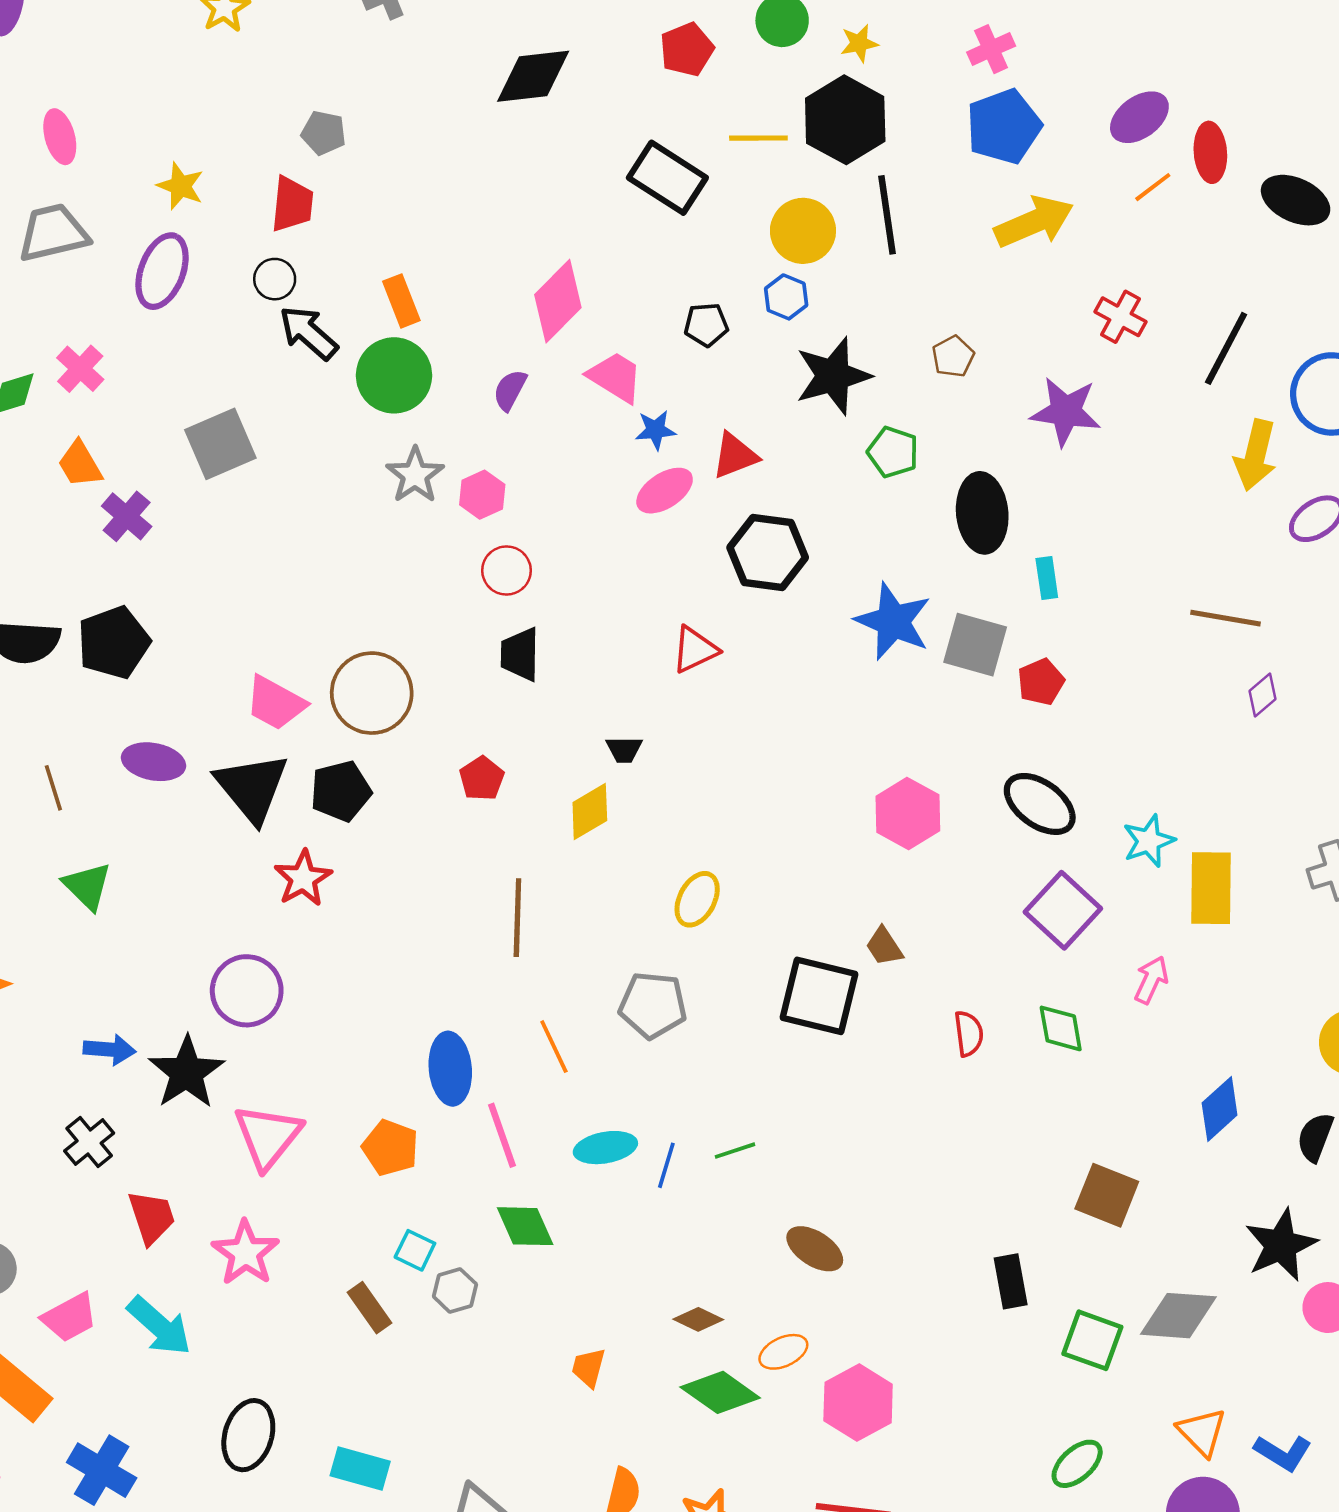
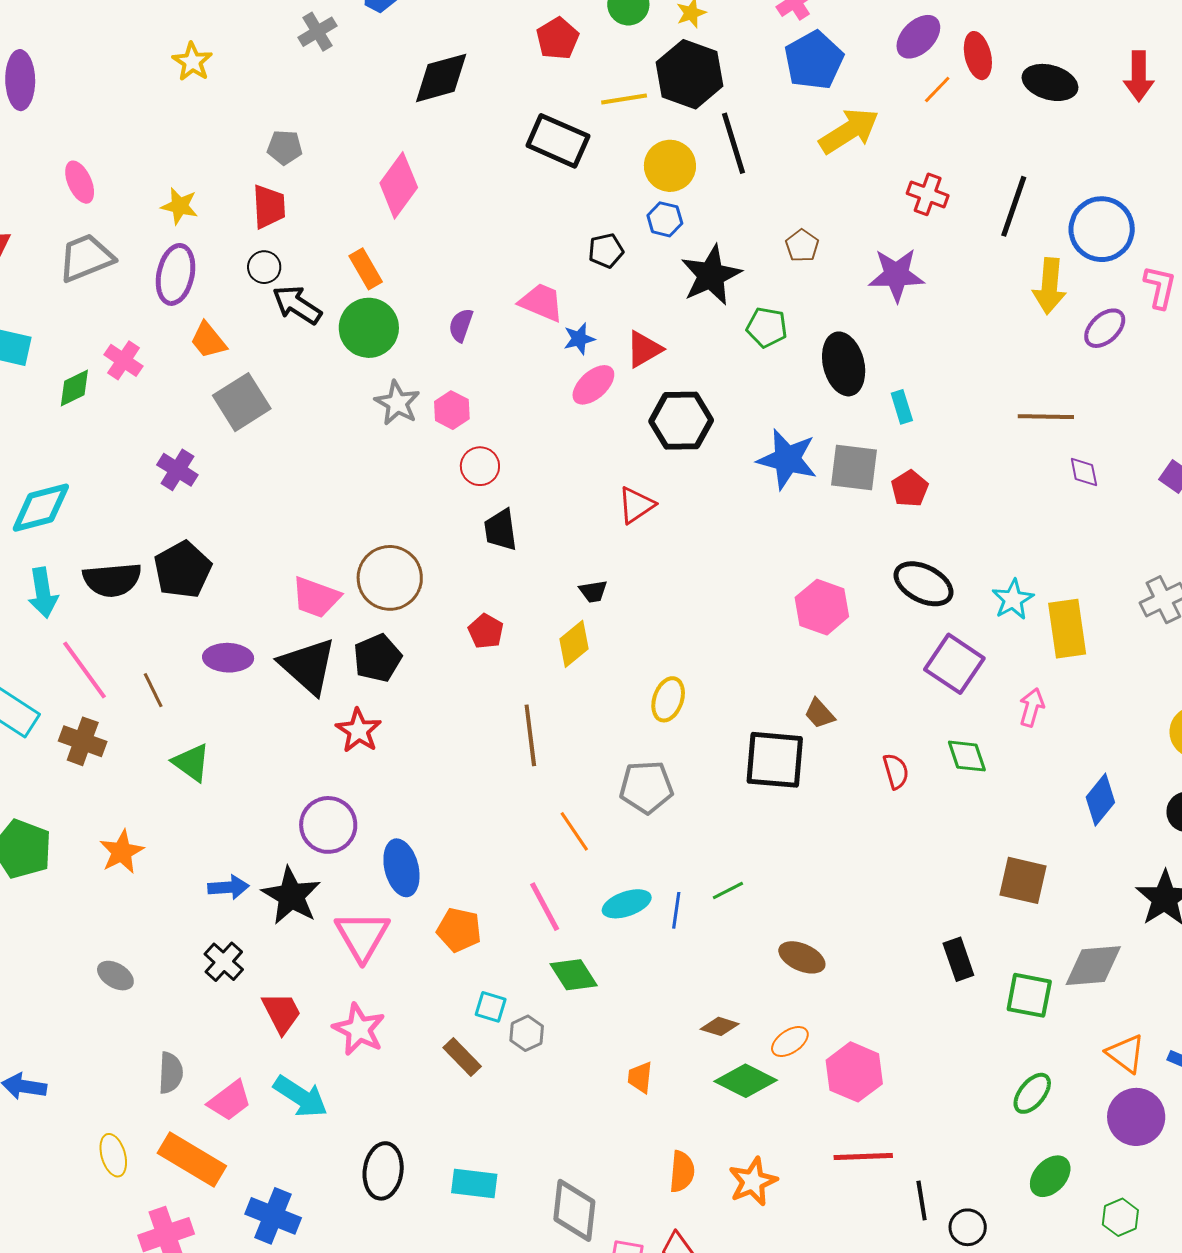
pink diamond: (558, 301) -> (399, 185), moved
orange trapezoid: (80, 464) -> (208, 340), moved
purple diamond: (1262, 695) -> (1084, 472), turned -52
blue ellipse: (450, 1069) -> (401, 868), moved

